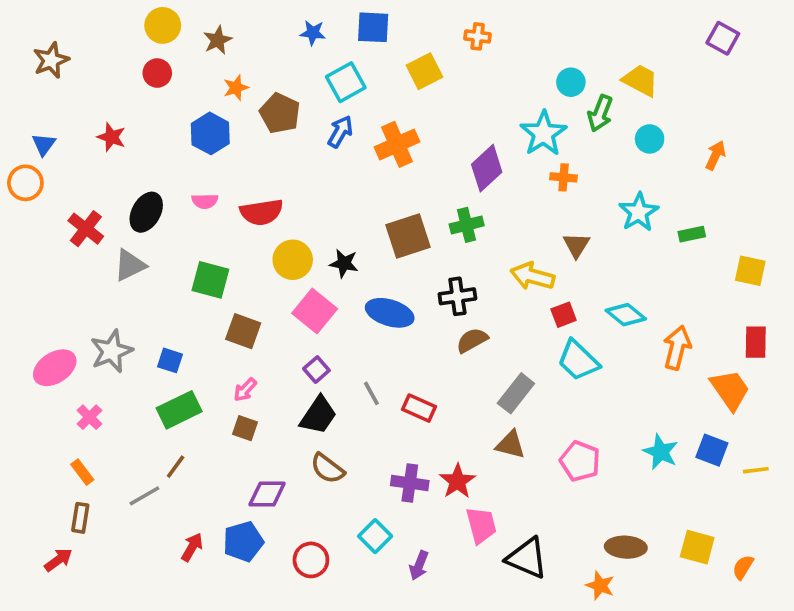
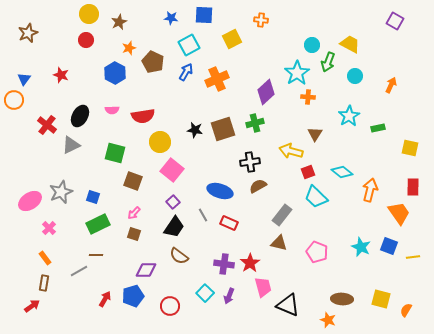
black star: (344, 263) -> (195, 130), moved
blue ellipse: (390, 313) -> (220, 191), moved
brown line: (176, 467) -> (96, 255), turned 56
purple arrow: (419, 565) -> (229, 296), moved

